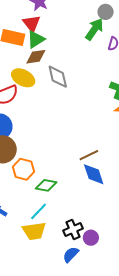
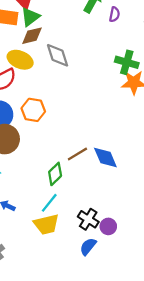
brown line: (89, 155) -> (77, 154), moved
orange hexagon: (24, 169) -> (33, 110), moved
green diamond: (46, 185) -> (55, 174), turned -50
black cross: (73, 230) -> (88, 219), turned -30

